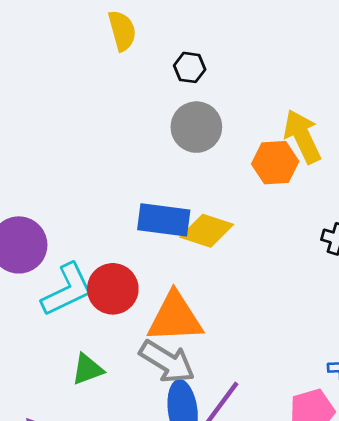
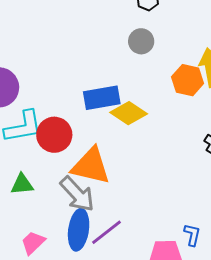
gray circle: (196, 127) -> (141, 41), size x0.7
blue rectangle: (164, 220) -> (102, 98), turned -33

